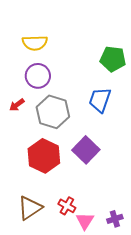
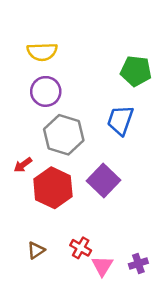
red arrow: (17, 105) -> (23, 165), moved
brown triangle: (30, 208) -> (36, 250), size x0.6

